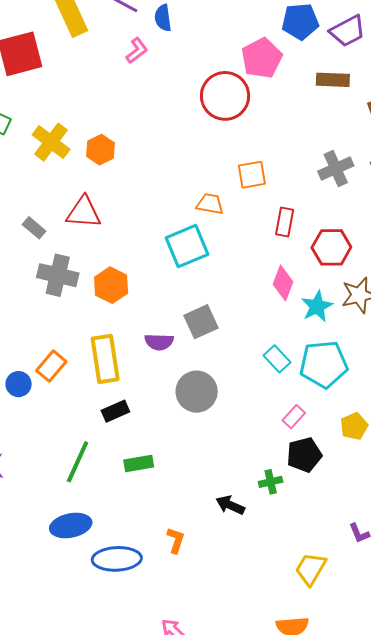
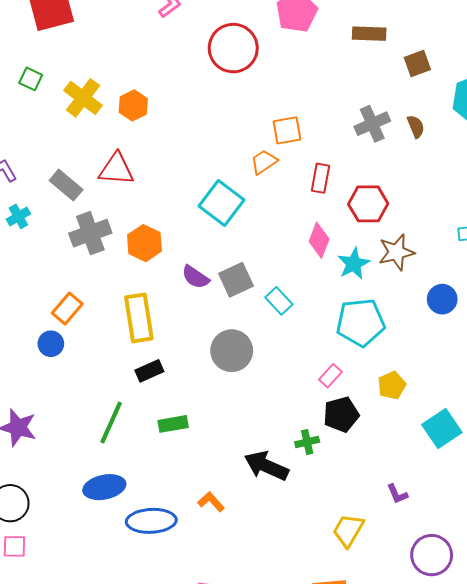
red circle: (225, 96) -> (233, 48), moved
orange trapezoid: (210, 204) -> (264, 162), moved, turned -44
gray rectangle: (34, 228) -> (66, 185), size x1.4
cyan square: (187, 246) -> (221, 203), turned -30
gray cross: (58, 275) -> (90, 233), turned -33
purple semicircle: (159, 342) -> (195, 277), moved, turned 32
cyan rectangle: (277, 359) -> (279, 301), moved
orange rectangle: (51, 366) -> (67, 308), moved
black arrow: (230, 505) -> (266, 466), size x1.5
orange L-shape: (176, 540) -> (211, 502), turned -60

